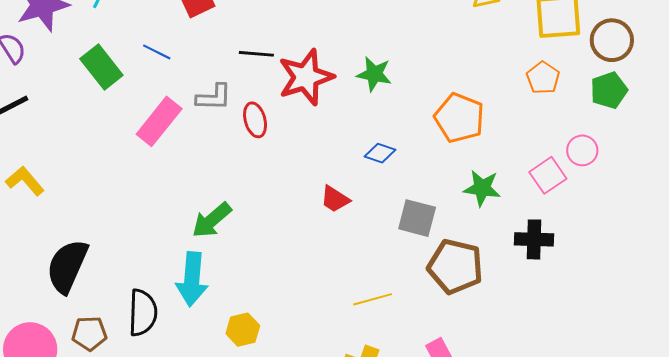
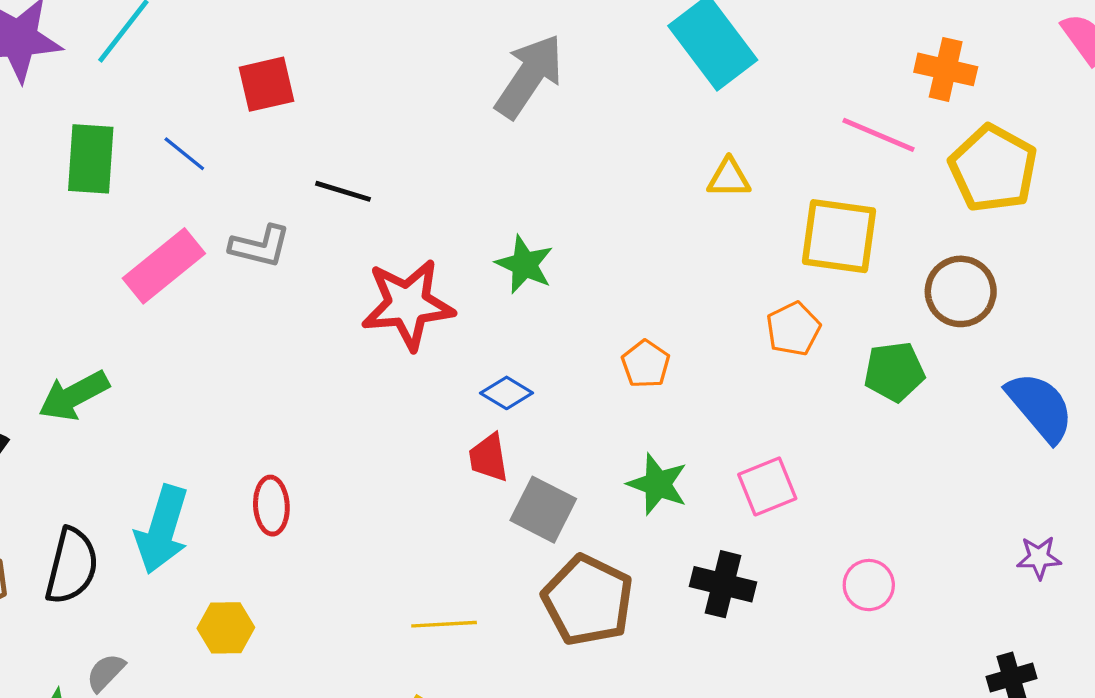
brown circle: (612, 40) -> (961, 291), moved
green rectangle: (101, 67) -> (91, 159), turned 30
red star: (306, 77) -> (408, 304), moved
orange pentagon: (459, 118) -> (646, 364), size x0.6
red ellipse: (255, 120) -> (271, 506), moved
pink circle: (582, 150) -> (869, 585), moved
red trapezoid: (335, 199) -> (489, 458), moved, turned 36
green arrow: (212, 220) -> (74, 396), moved

